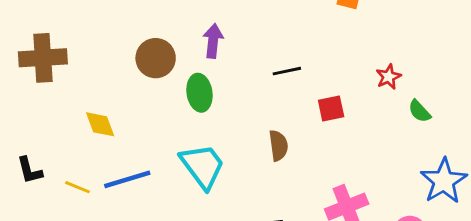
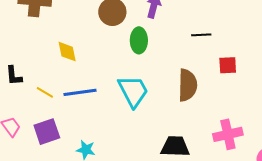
brown semicircle: (278, 146) -> (188, 85), size x1.5

